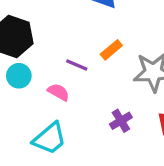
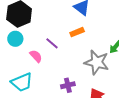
orange rectangle: (111, 50) -> (77, 32), moved

